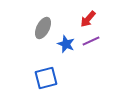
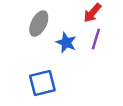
purple line: (91, 41) -> (96, 39), turned -48

